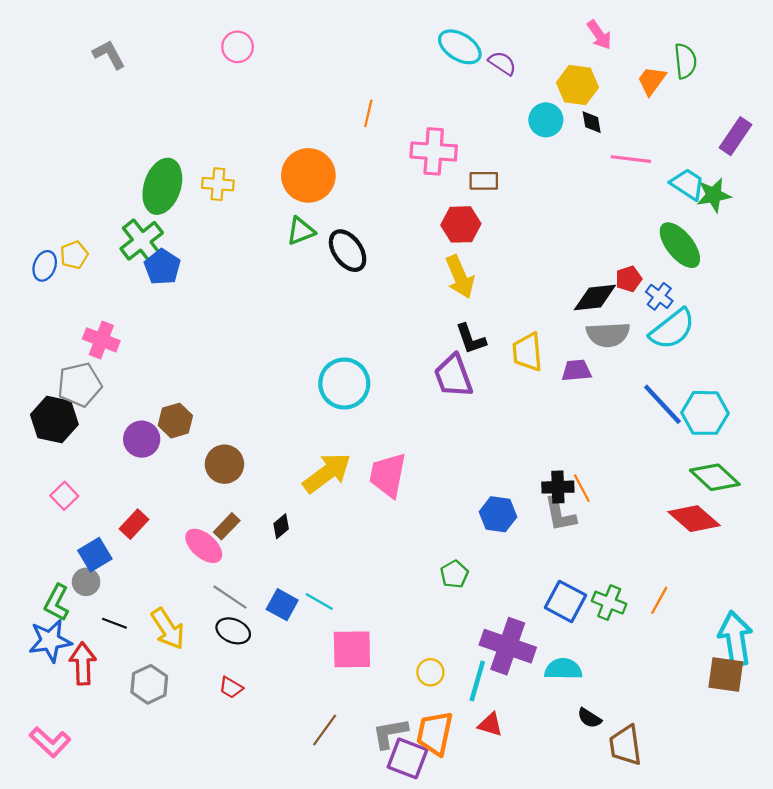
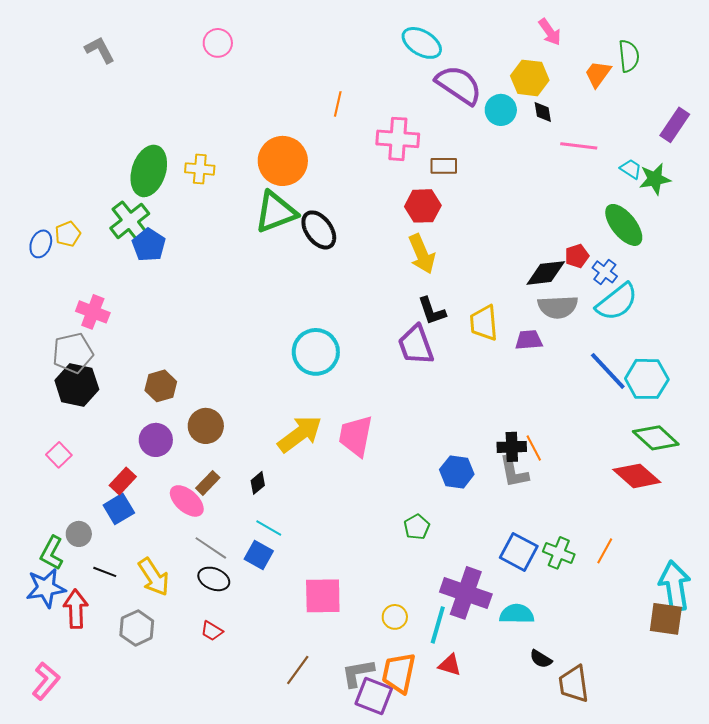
purple semicircle: (502, 63) -> (459, 85), moved, size x1.8
cyan trapezoid: (688, 184) -> (631, 169), size x0.7
green triangle: (301, 231) -> (276, 212), size x1.6
black hexagon: (54, 419) -> (77, 385), moved
purple circle: (142, 439) -> (156, 440), moved
blue square: (95, 555) -> (119, 509), moved
cyan line: (319, 601) -> (269, 528), moved
pink L-shape: (50, 742) -> (46, 681), turned -93

